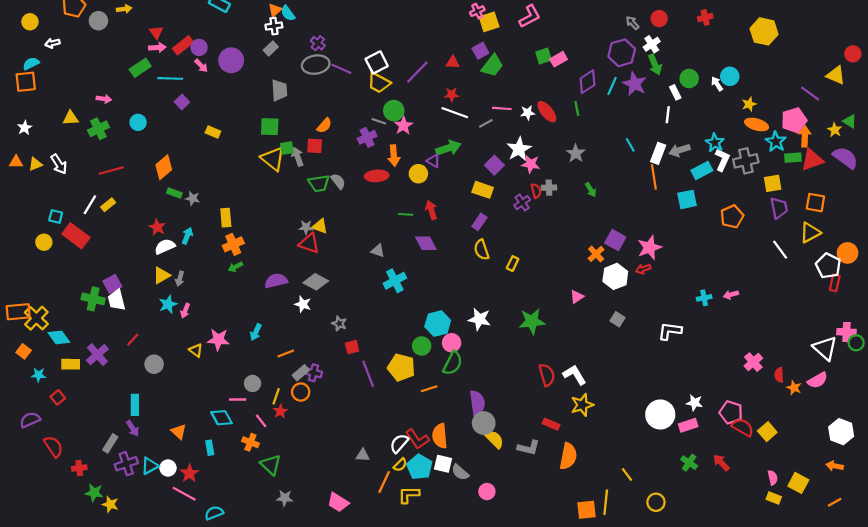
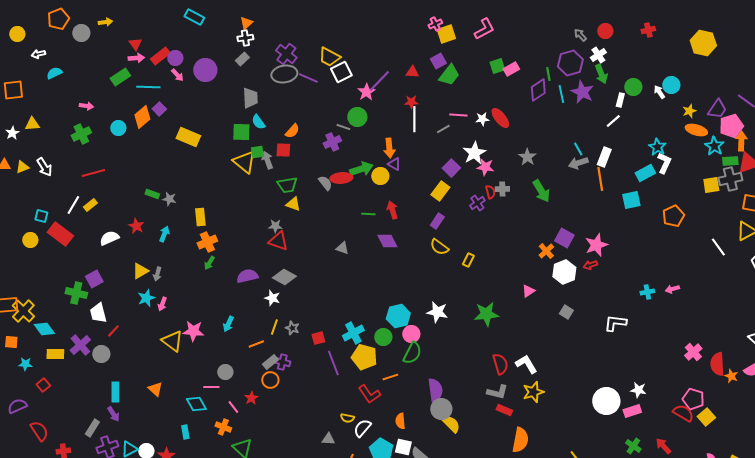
cyan semicircle: (288, 13) -> (258, 122), moved
purple cross: (318, 43) -> (286, 54), size x1.5
cyan semicircle: (31, 63) -> (54, 73), moved
yellow trapezoid: (379, 83) -> (329, 57), moved
cyan line: (612, 86) -> (561, 94), turned -36
white rectangle: (675, 92) -> (620, 100), turned 40
green line: (577, 108) -> (548, 74), moved
white line: (455, 113) -> (414, 119), turned 70
white line: (668, 115) -> (613, 121), turned 42
yellow triangle: (71, 118) -> (32, 124), moved
pink star: (403, 126) -> (366, 92), moved
yellow rectangle: (213, 132) -> (188, 137), size x1.6
green arrow: (448, 148) -> (361, 169), moved
gray arrow: (680, 150) -> (578, 163), moved
orange arrow: (394, 156) -> (389, 148), moved
gray cross: (746, 161) -> (730, 179), moved
orange diamond: (164, 167) -> (142, 117), moved
gray semicircle: (338, 181) -> (325, 183), moved
yellow rectangle: (483, 190) -> (440, 191), turned -72
green arrow: (591, 190) -> (541, 191), size x1.6
purple trapezoid: (779, 208) -> (717, 109), moved, turned 45
yellow triangle: (320, 226) -> (293, 204), moved
white semicircle: (165, 246) -> (109, 238), moved
yellow semicircle: (482, 250) -> (439, 247), turned -36
green arrow: (235, 267) -> (209, 263), turned -32
cyan cross: (395, 281) -> (353, 333), moved
white trapezoid: (117, 300) -> (98, 313), moved
gray star: (339, 324) -> (292, 328), moved
yellow triangle: (196, 350) -> (172, 341), size x1.6
orange square: (24, 351) -> (11, 342), turned -32
gray circle: (154, 364) -> (101, 354), moved
red semicircle: (779, 375) -> (717, 364), size x1.6
yellow line: (276, 396) -> (274, 327), moved
pink pentagon: (731, 412) -> (693, 399), moved
orange triangle: (179, 432) -> (155, 389), moved
orange semicircle: (440, 436) -> (400, 421), size x0.7
red L-shape: (417, 439) -> (369, 394), moved
gray L-shape: (529, 448) -> (497, 392), moved
yellow semicircle: (400, 465) -> (347, 418), moved, turned 56

